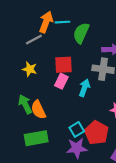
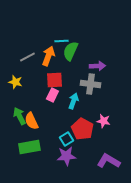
orange arrow: (46, 22) -> (48, 56), moved
cyan line: (62, 22) -> (61, 41), moved
yellow star: (30, 69) -> (15, 82), moved
red pentagon: (96, 133) -> (82, 129), moved

